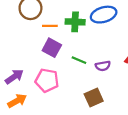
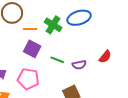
green cross: (75, 22) -> (53, 25), turned 30

